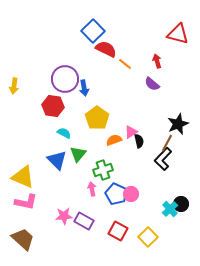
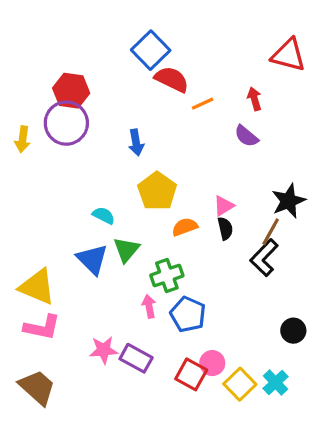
orange line: (125, 64) -> (203, 104), turned -64
purple circle: (65, 79) -> (66, 123), moved
red hexagon: (53, 106) -> (71, 91), moved
pink triangle: (131, 132) -> (224, 206), moved
pink circle: (131, 194) -> (212, 363), moved
cyan cross: (170, 209) -> (275, 383), moved

